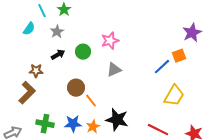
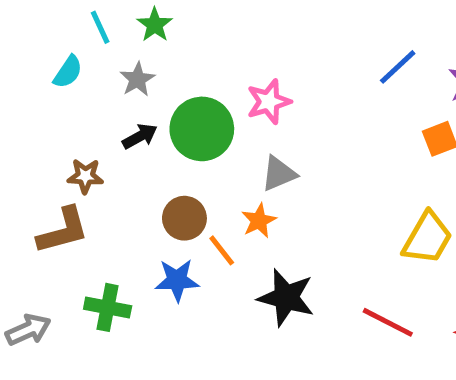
green circle: (83, 52) -> (202, 129), size x1.6
blue line: (162, 67) -> (398, 67), moved
brown L-shape: (27, 93) -> (63, 231), turned 30
blue star: (73, 124) -> (177, 280), moved
orange star: (93, 127) -> (259, 221), moved

